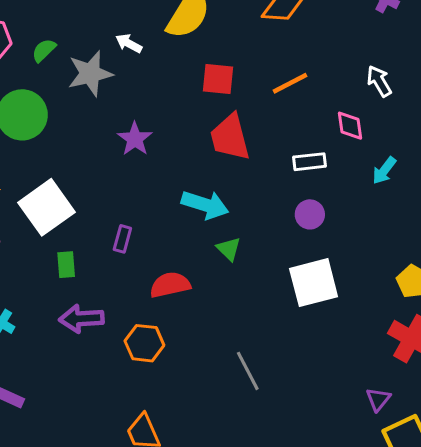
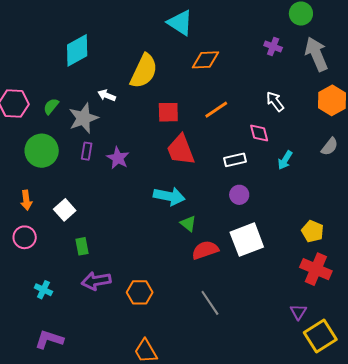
white square: (47, 207) -> (65, 210), size x0.6
purple rectangle: (122, 239) -> (87, 151), moved
red semicircle: (170, 285) -> (205, 250), moved

